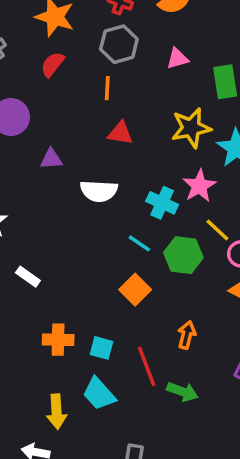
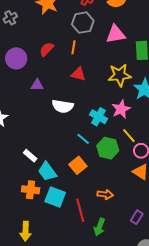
pink triangle: (177, 59) -> (116, 34), size x1.5
red semicircle: (52, 64) -> (47, 49), moved
white rectangle: (28, 277) -> (30, 156), moved
orange arrow: (187, 335) -> (105, 194), turned 77
cyan square: (101, 348) -> (55, 197), size x1.5
green arrow: (182, 392) -> (99, 227), turned 84
cyan trapezoid: (99, 394) -> (47, 172), moved

